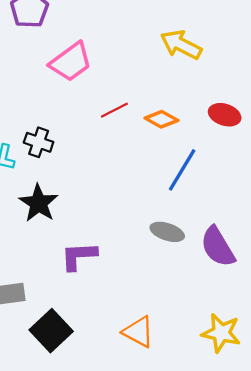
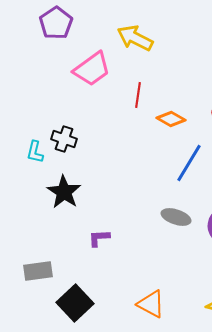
yellow arrow: (181, 45) -> (135, 38), moved
red line: (114, 110) -> (138, 95), moved, turned -55
purple L-shape: (79, 256) -> (99, 238), size x0.7

